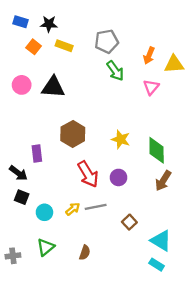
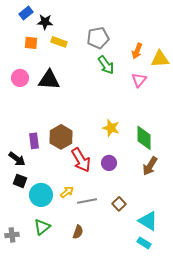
blue rectangle: (21, 22) -> (26, 13), moved, turned -56
orange square: (34, 47) -> (31, 43), turned -32
brown hexagon: (73, 134) -> (61, 137), moved
gray line: (96, 207) -> (87, 201), moved
cyan circle: (44, 212) -> (41, 195), size x1.5

